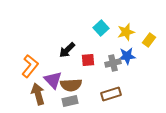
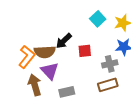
gray cross: (113, 63) -> (110, 64), moved
brown semicircle: (71, 85) -> (45, 52), moved

